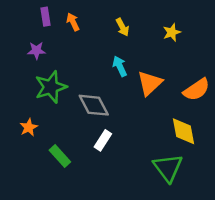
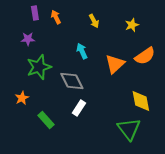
cyan arrow: (120, 66) -> (82, 51), moved
orange semicircle: (197, 90) -> (145, 56), moved

